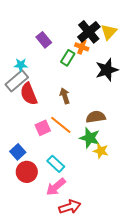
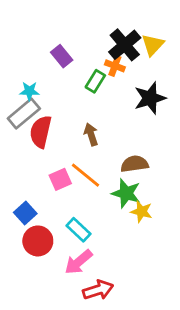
red semicircle: (29, 94) -> (41, 132), turned 35

